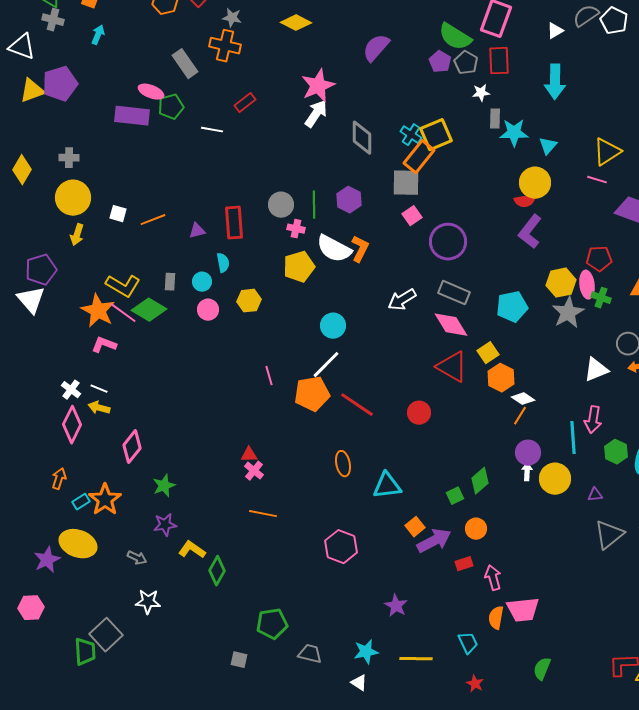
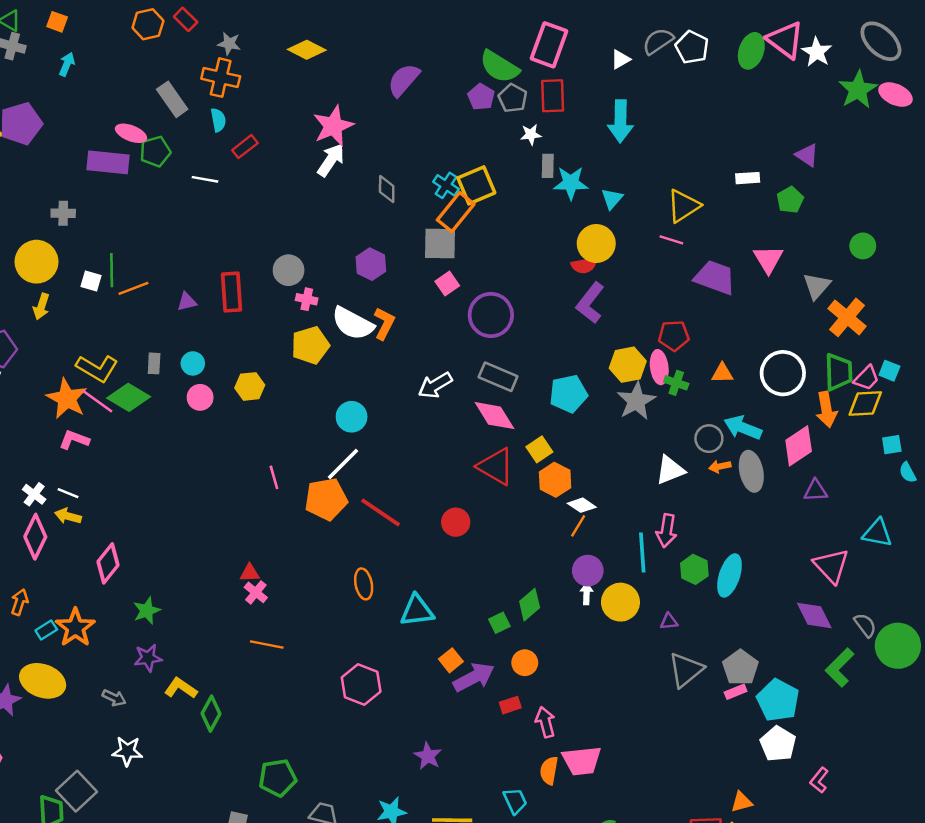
gray diamond: (362, 138) -> (387, 189), size x0.7
gray cross: (69, 158) -> (63, 213), moved
green line: (314, 205) -> (112, 270), moved
cyan semicircle: (223, 263) -> (218, 120), moved

